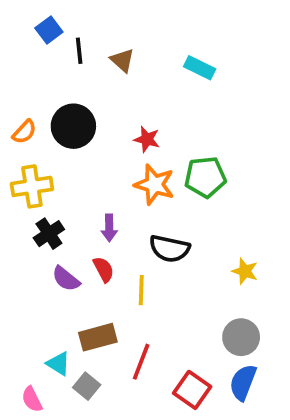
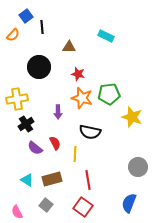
brown triangle: (122, 60) -> (69, 47), moved, turned -40
orange semicircle: (24, 132) -> (13, 35), moved
purple arrow: (109, 228) -> (58, 112), moved
yellow star: (245, 271) -> (132, 117), moved, size x1.5
gray circle: (241, 337) -> (138, 167), moved
red line: (141, 362) -> (88, 180), moved, turned -30
cyan triangle: (58, 364) -> (27, 180), moved
red square: (192, 390) -> (83, 207), moved

